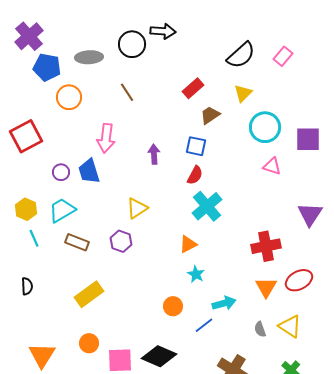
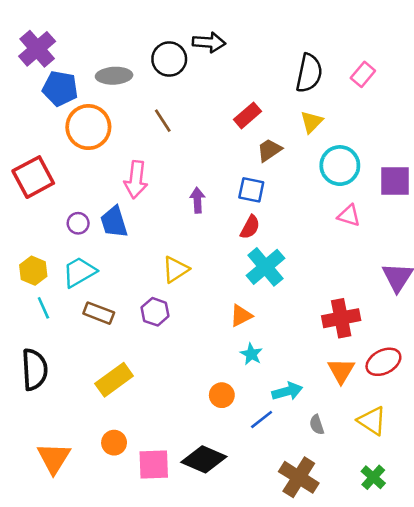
black semicircle: (241, 55) -> (309, 73), turned -36
orange circle: (69, 97) -> (88, 127), size x1.4
black semicircle: (27, 286) -> (34, 370), size x1.8
gray semicircle: (260, 329) -> (317, 425), moved

